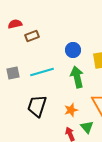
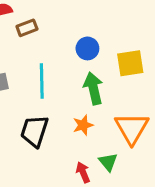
cyan line: (42, 72) -> (42, 81), turned -75
orange star: (71, 110) -> (83, 125), moved

